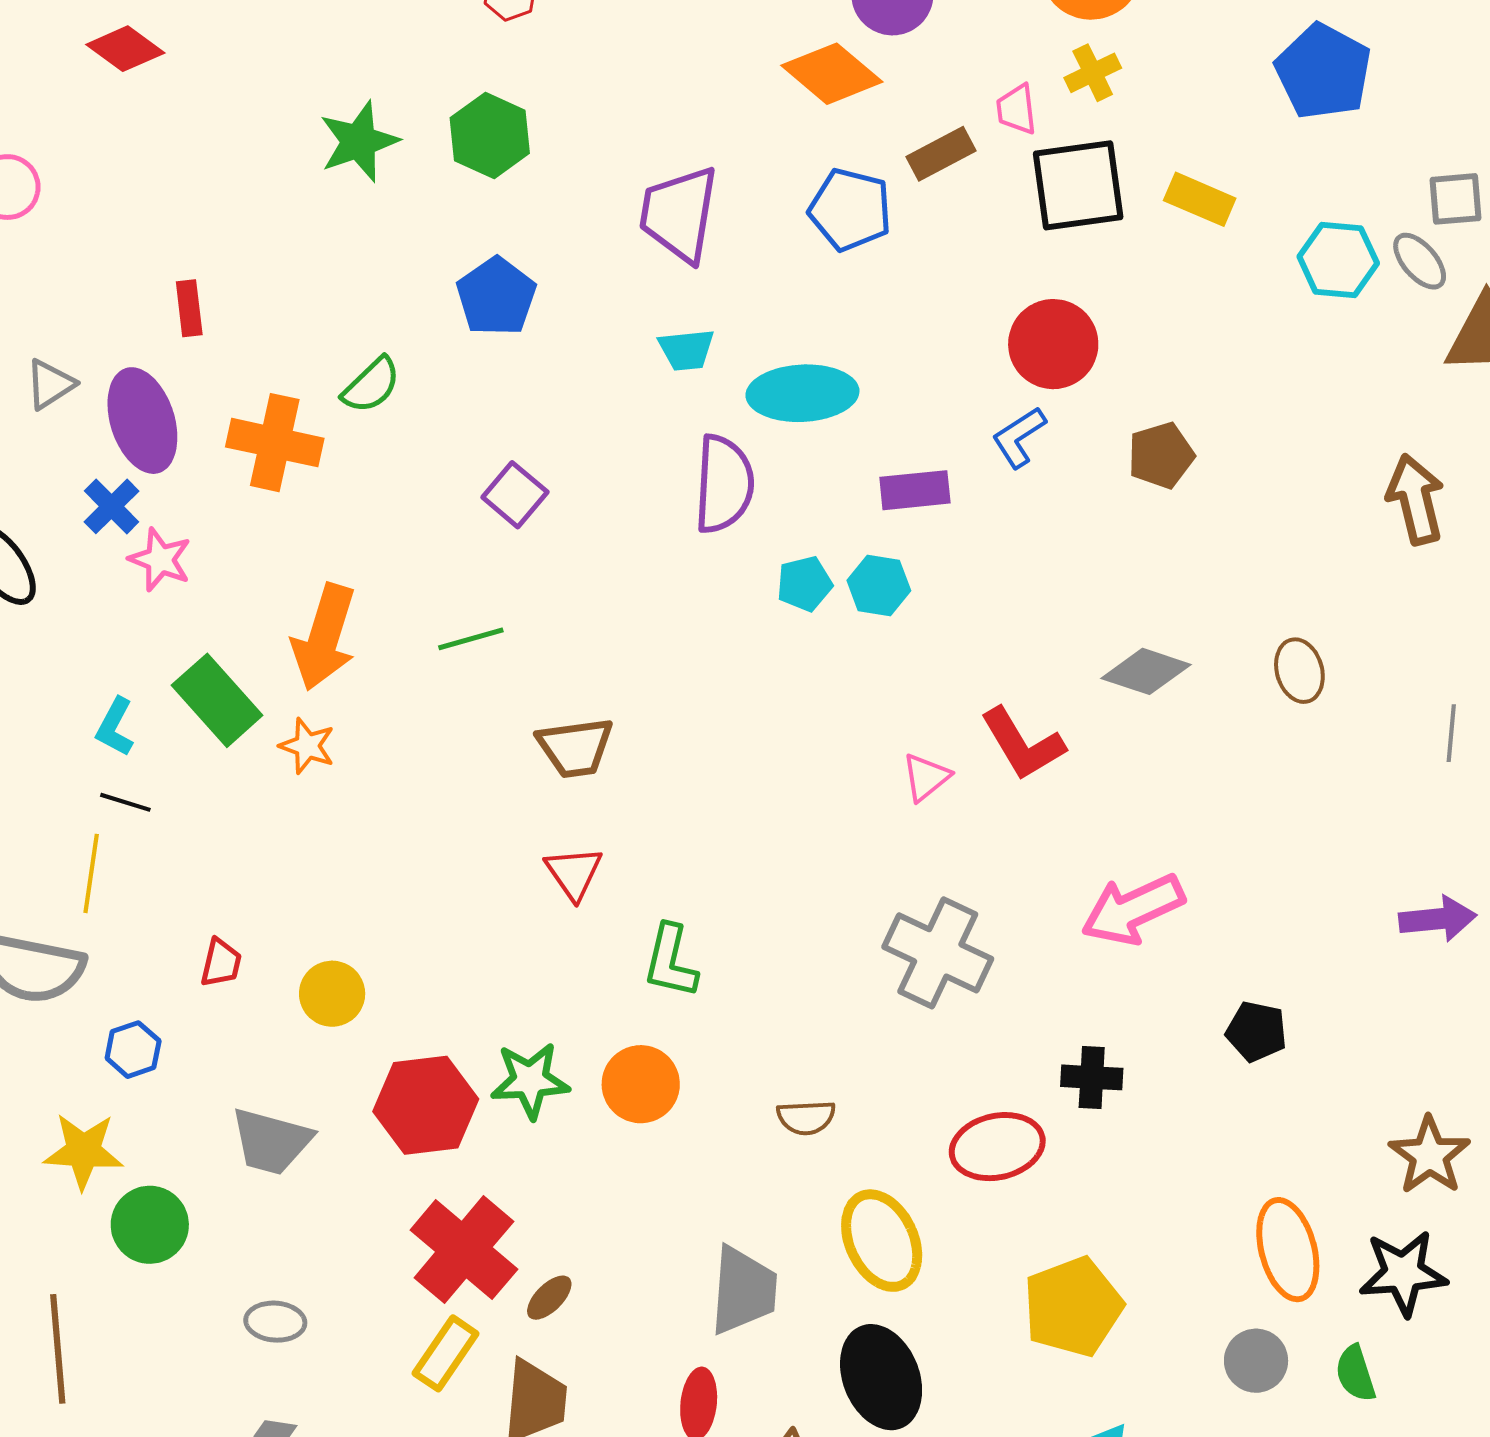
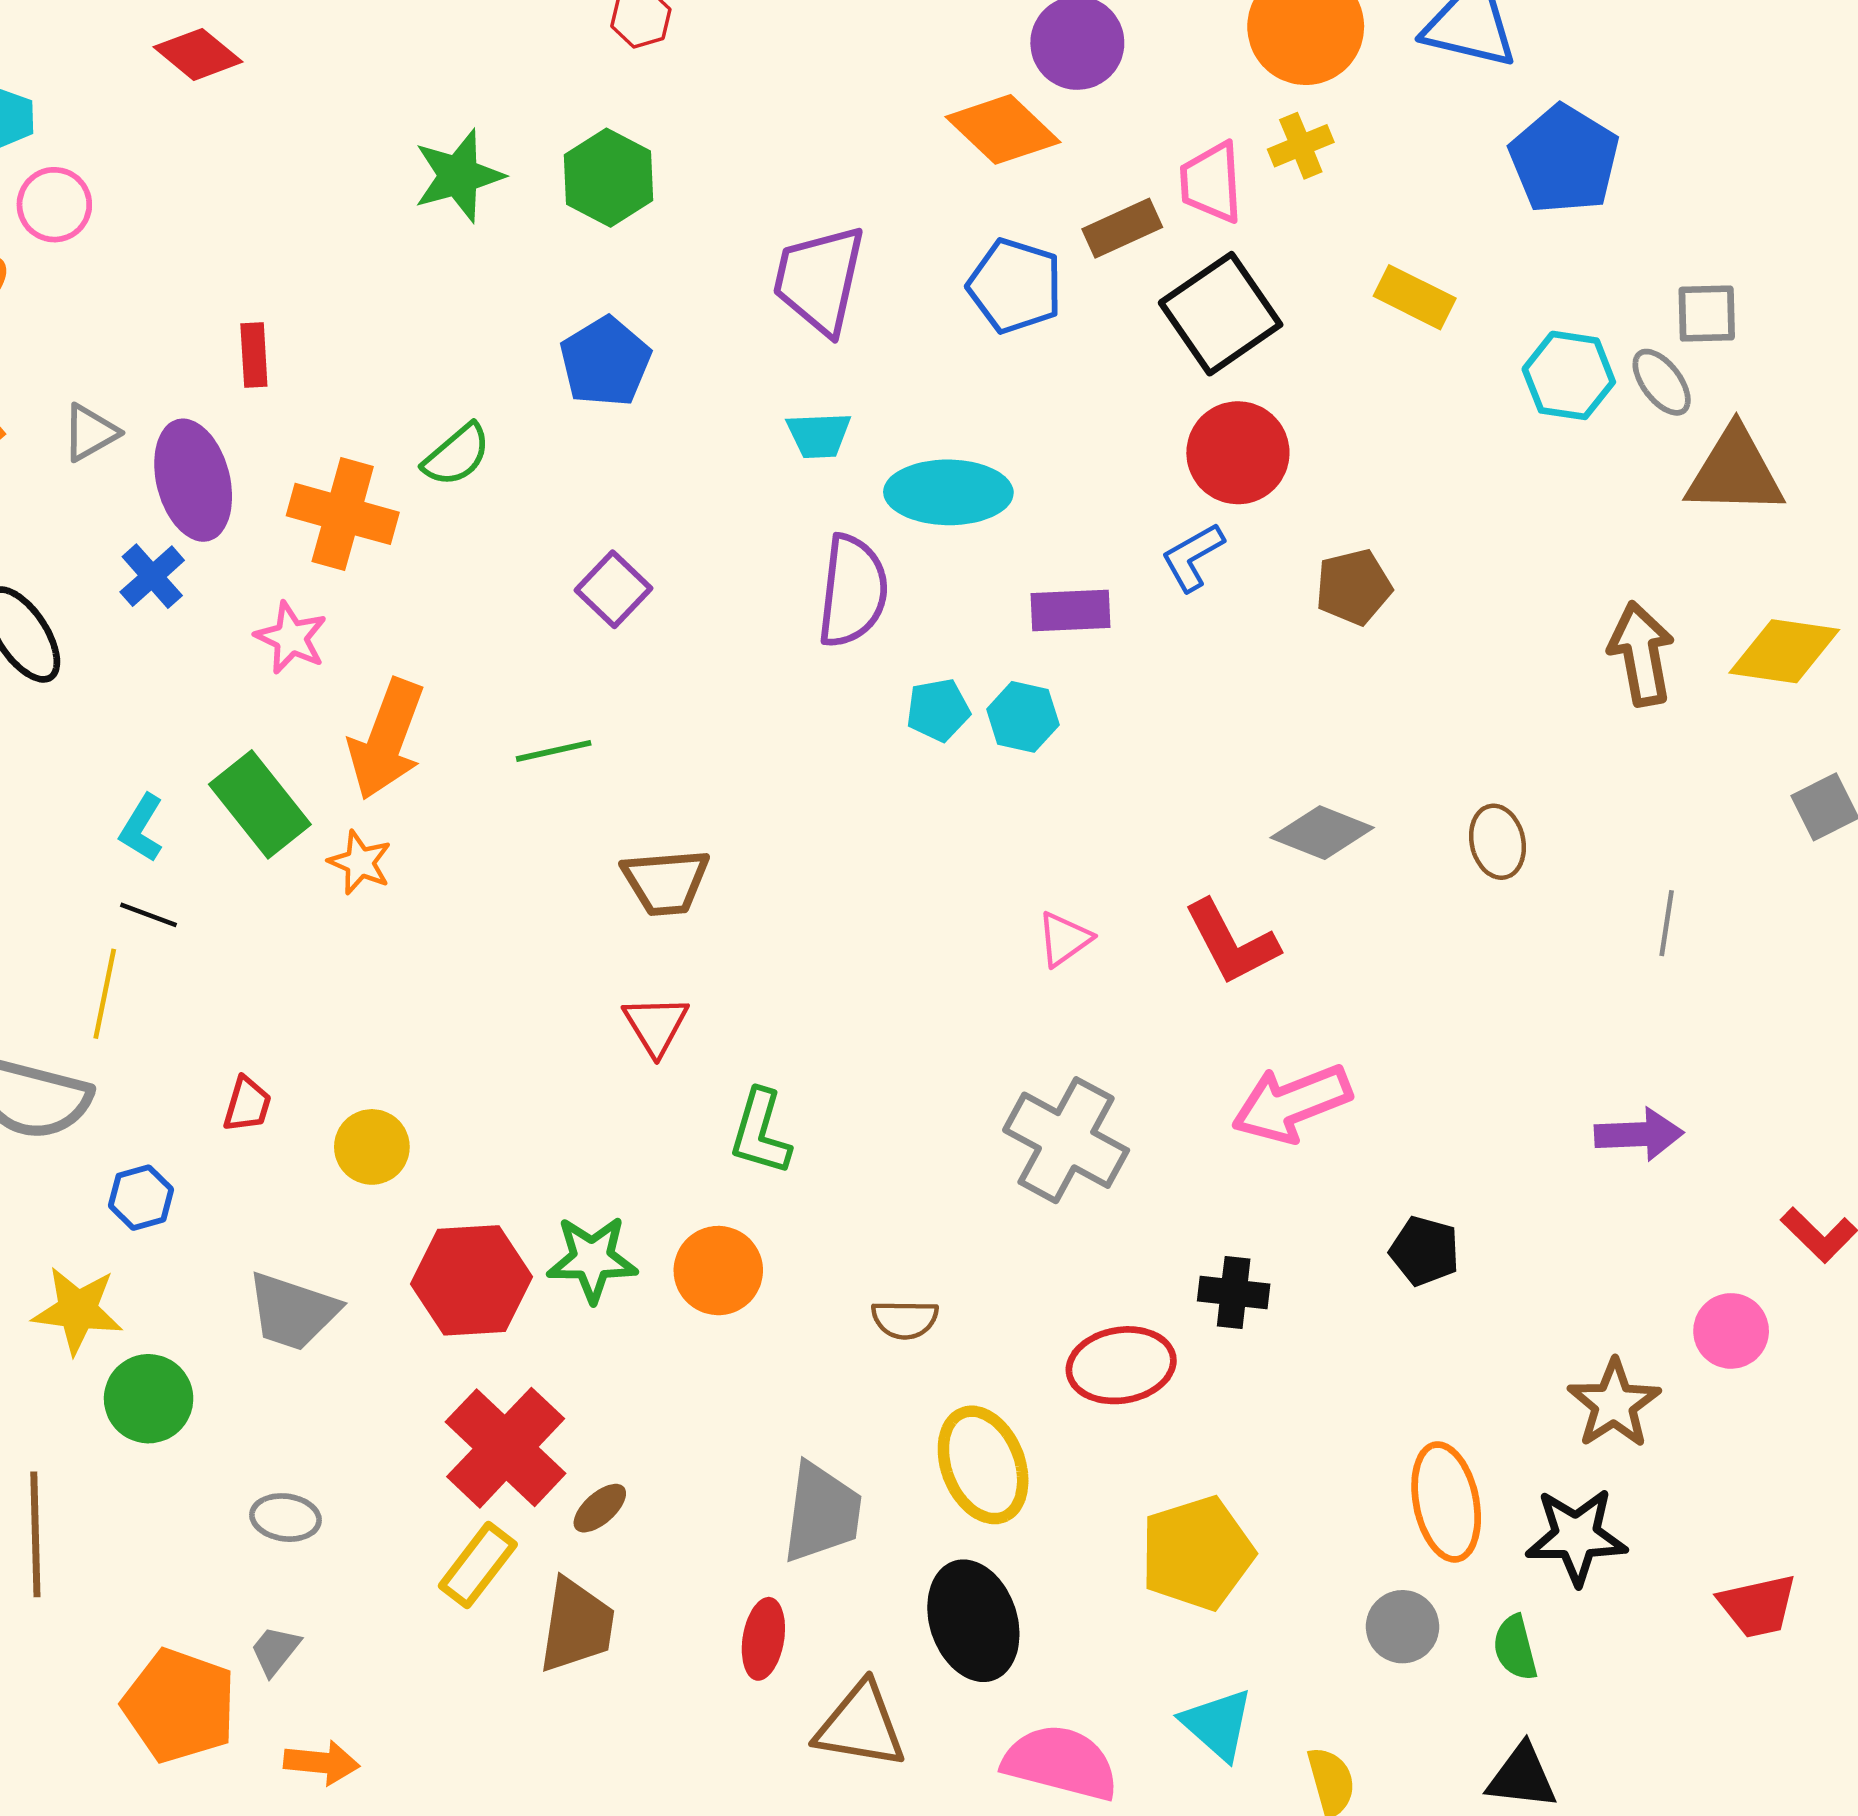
pink trapezoid: (1016, 109) -> (1211, 182), size x1.4
black square: (1078, 185) -> (1221, 314), moved, turned -30
pink star: (160, 560) -> (291, 638), moved
red L-shape: (1023, 744) -> (1231, 943), moved

